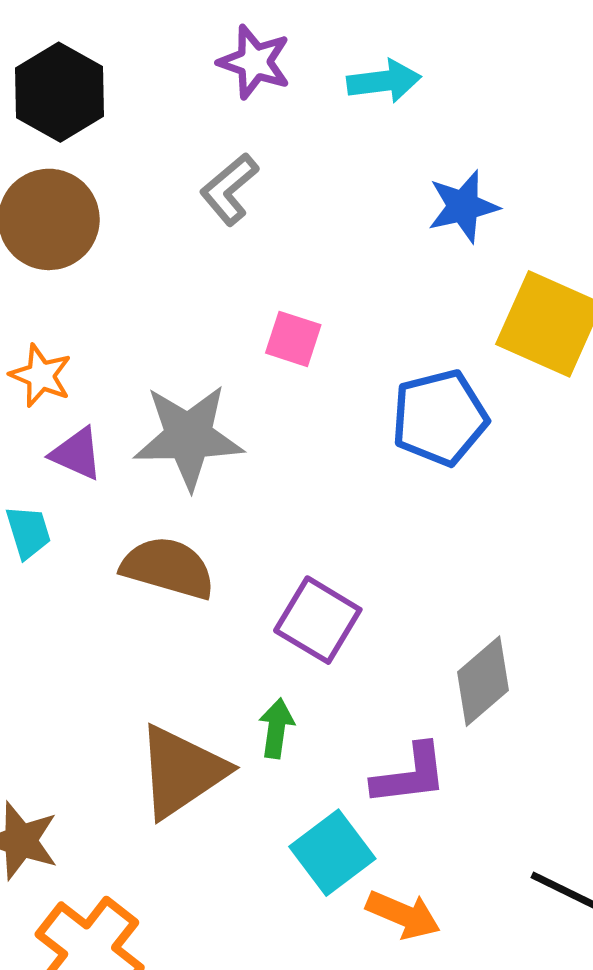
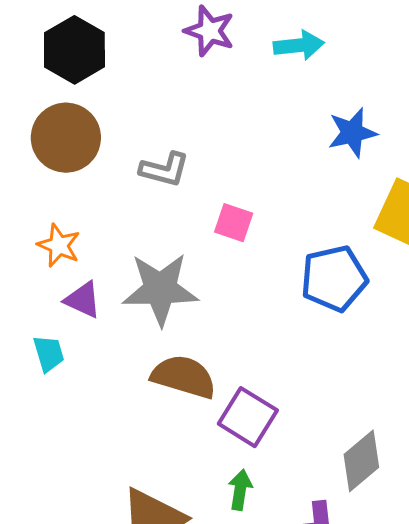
gray L-shape: (229, 189) -> (164, 170), moved, turned -126
brown semicircle: (168, 568) -> (184, 377), moved
green arrow: (276, 728) -> (240, 490), moved

